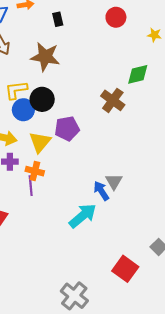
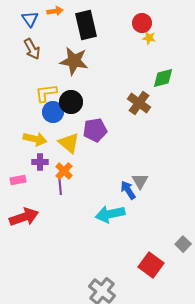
black rectangle: (58, 19) -> (86, 25), size x2.0
yellow star: (154, 35) -> (149, 38), moved
yellow triangle: (40, 142) -> (69, 143), turned -30
orange cross: (35, 171) -> (64, 171), turned 30
cyan arrow: (83, 216) -> (110, 214), turned -152

